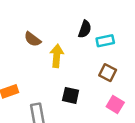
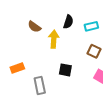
black semicircle: (85, 29) -> (68, 22), moved

